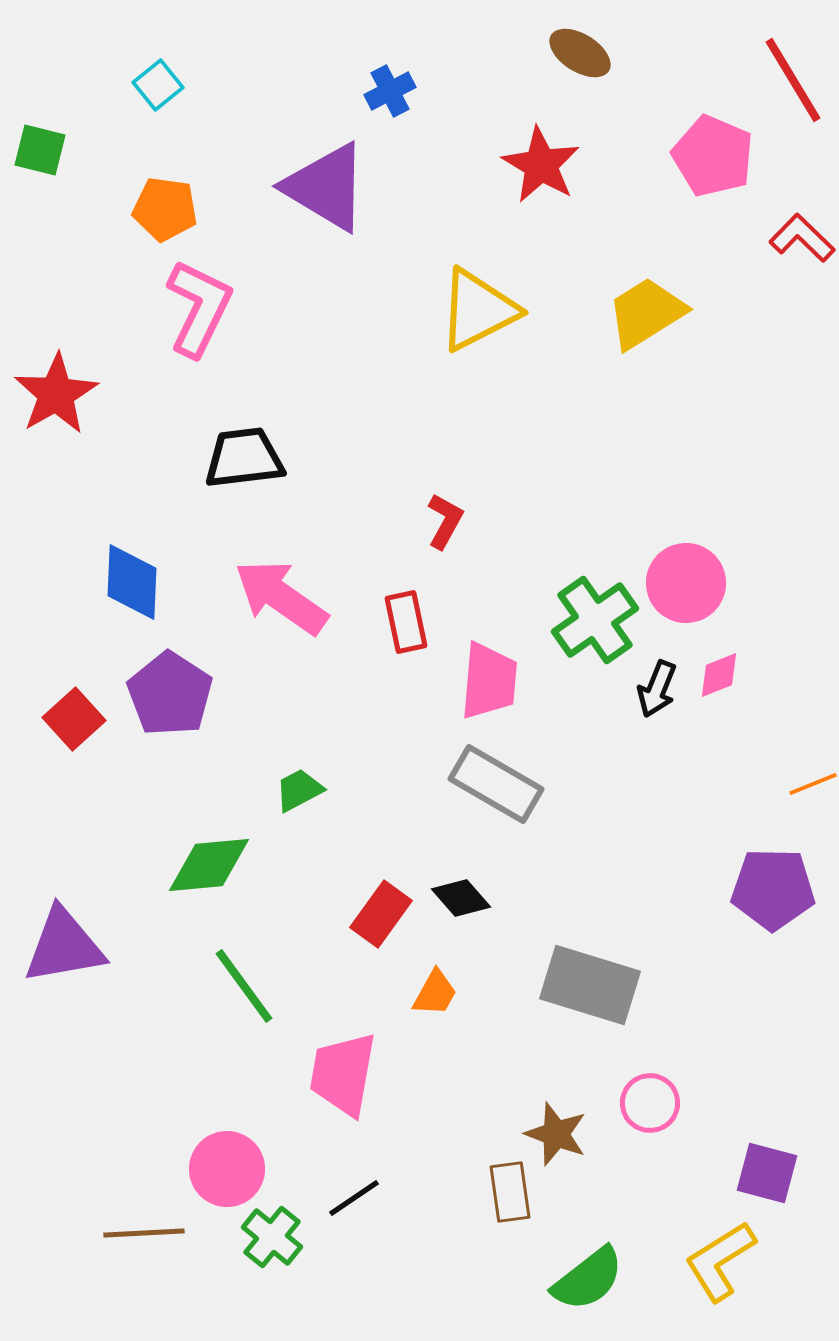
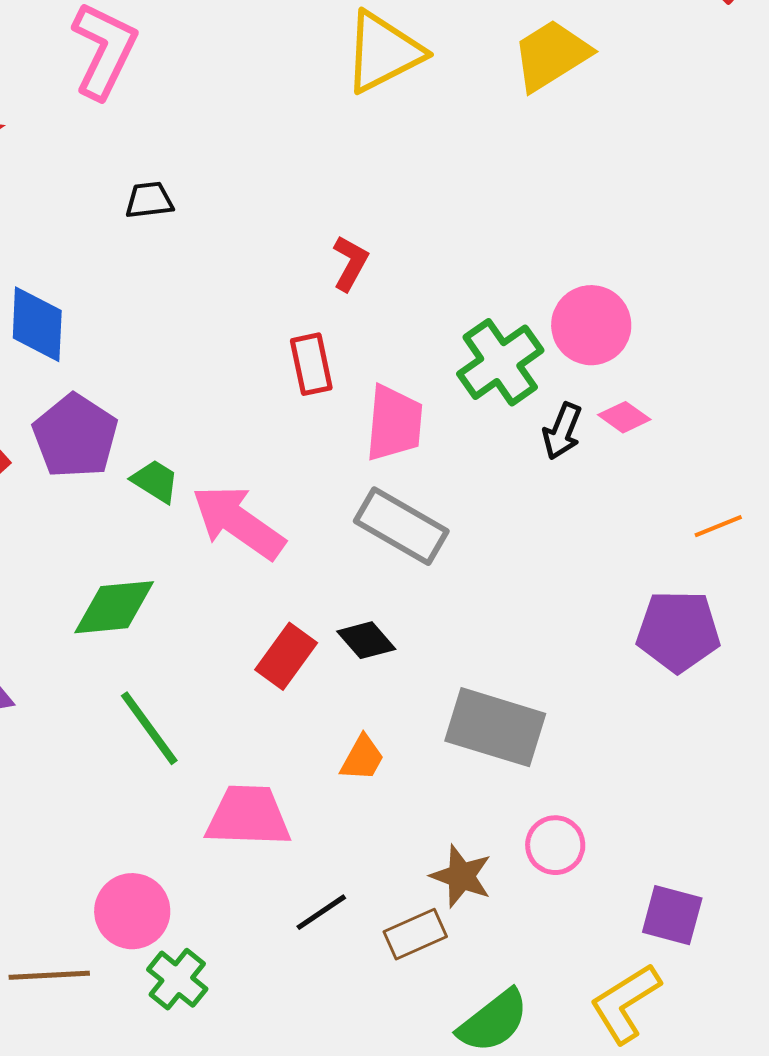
black trapezoid: (244, 458) -> (149, 200), size x0.6
pink arrow: (281, 597) -> (238, 522), moved
pink diamond: (719, 675) -> (624, 417), turned 57
green trapezoid: (299, 790) -> (155, 481), moved, turned 60
orange trapezoid: (435, 993) -> (362, 758), moved
pink trapezoid: (343, 1074) -> (248, 816), turned 82
brown rectangle: (510, 1192) -> (415, 934), turned 74
black line: (354, 1198) -> (321, 912), moved

